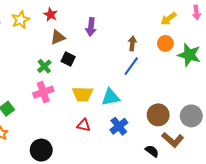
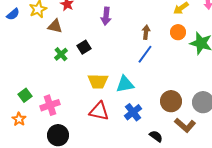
brown triangle: (58, 37) -> (55, 26), moved, turned 35
black square: (68, 59) -> (84, 47), turned 32
pink cross: (43, 92) -> (50, 105), moved
red triangle: (84, 125) -> (99, 111), size x1.5
black semicircle: (152, 151) -> (156, 136), moved

